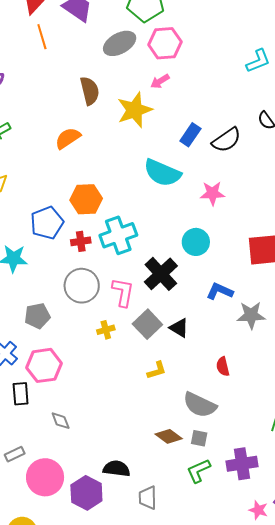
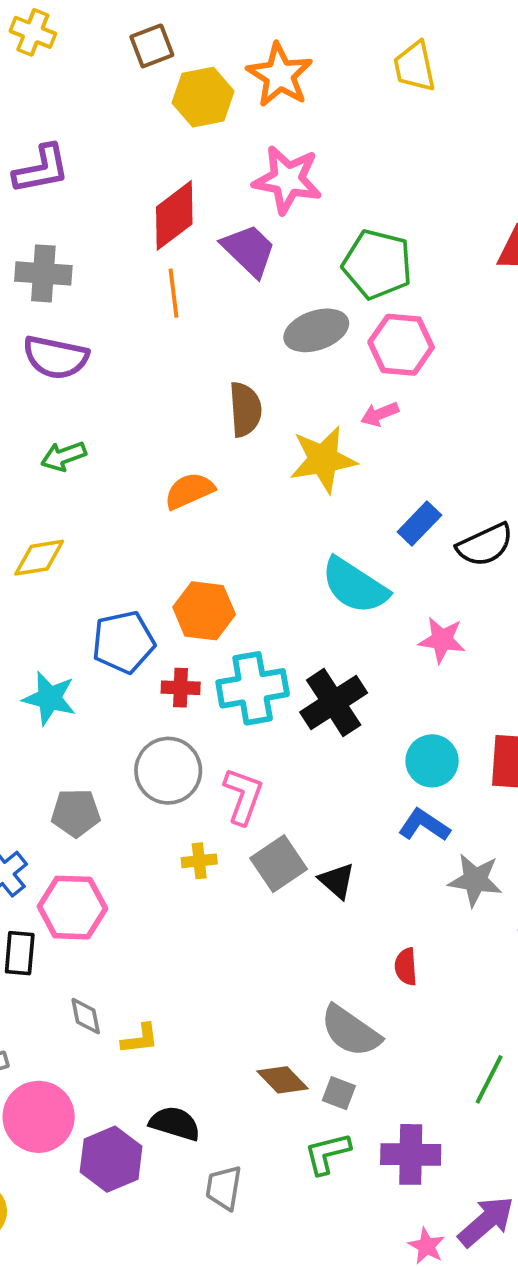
cyan circle: (196, 242) -> (432, 761), moved
black cross: (161, 274) -> (334, 703), moved
yellow L-shape: (157, 370) -> (140, 1039), moved

